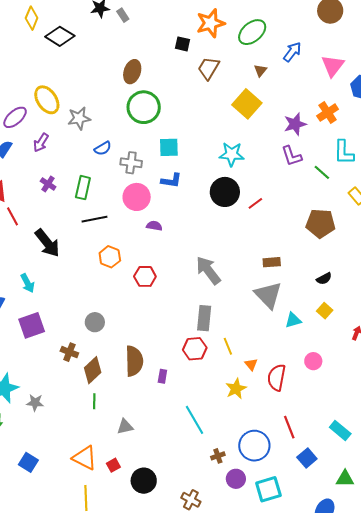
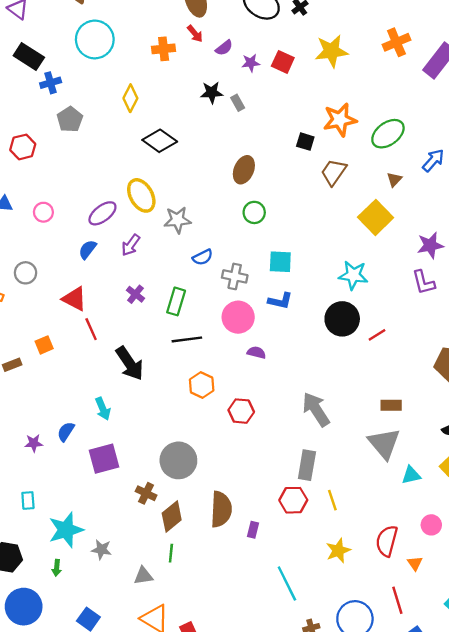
black diamond: (60, 36) -> (160, 141), moved
green circle: (144, 107) -> (254, 212), size x0.6
gray circle: (95, 322) -> (178, 460), size x1.6
orange triangle: (251, 364) -> (415, 563), moved
gray triangle: (125, 427) -> (143, 576), moved

